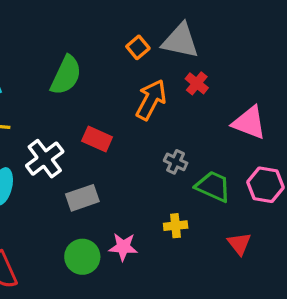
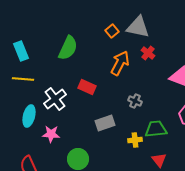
green trapezoid: (213, 186) -> (156, 129), moved, turned -30
gray rectangle: (82, 198) -> (105, 123), moved
red triangle: (239, 244) -> (159, 160), moved
pink star: (123, 247) -> (51, 134), moved

